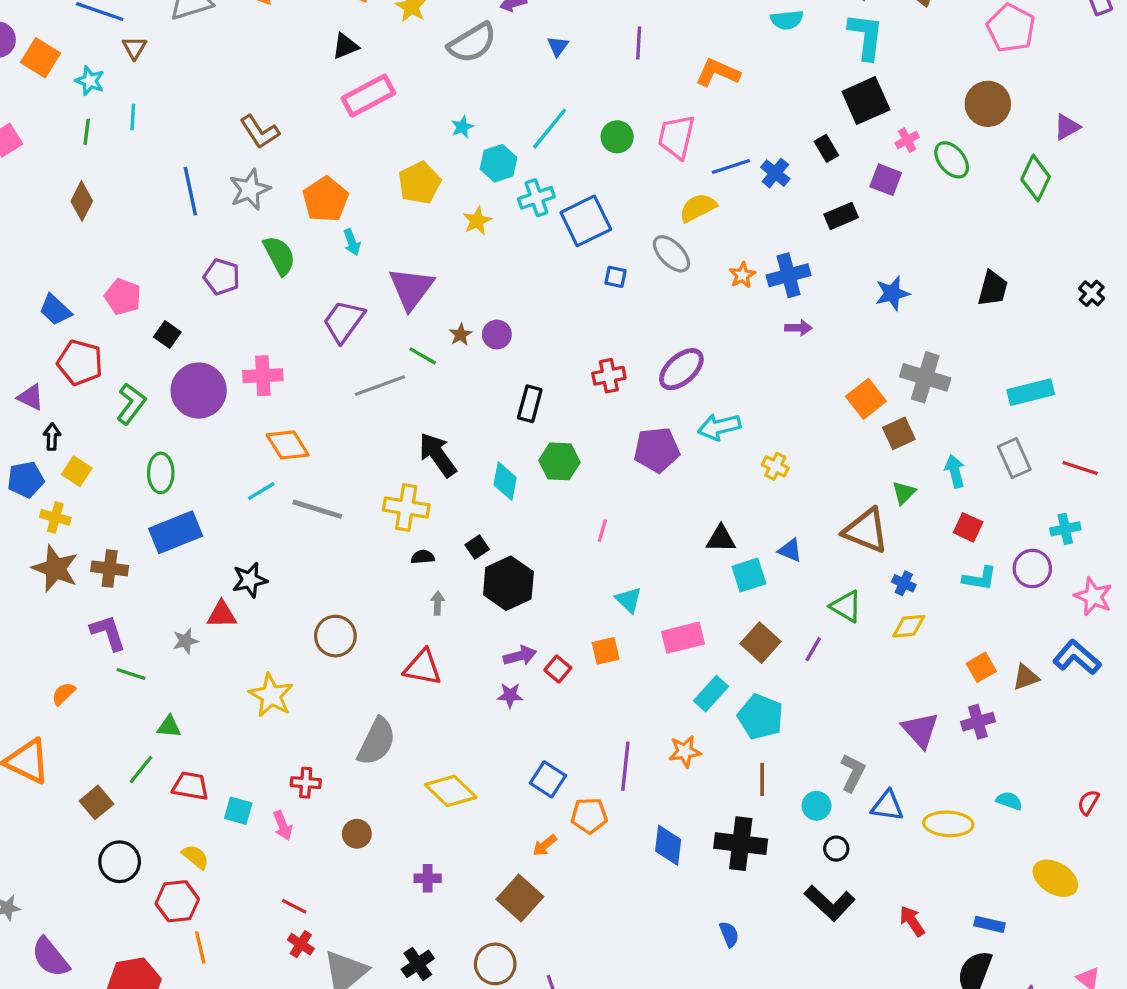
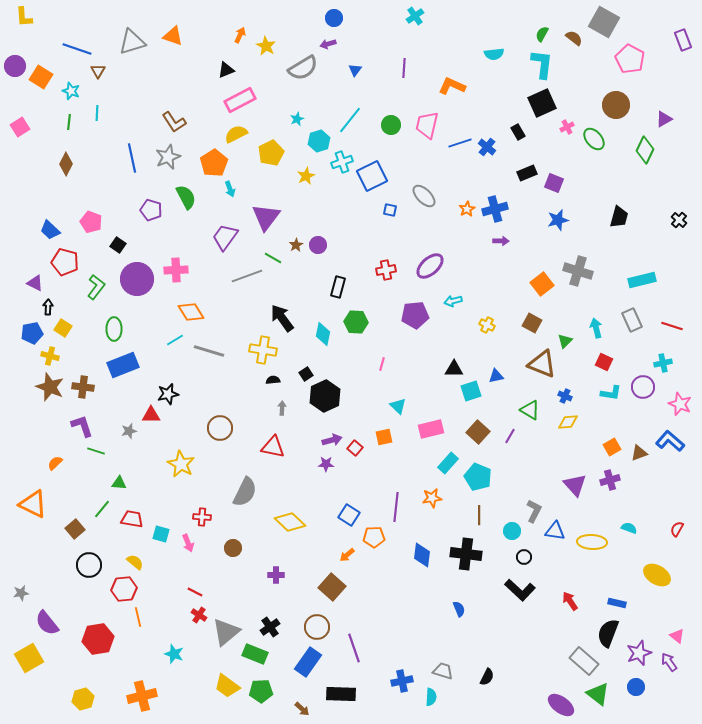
purple square: (886, 180) -> (554, 183), moved
yellow semicircle: (698, 208) -> (236, 134), moved
cyan arrow: (719, 427) -> (453, 301), size x0.7
brown square: (899, 433) -> (532, 323), moved, turned -36
blue triangle: (790, 550) -> (496, 376), turned -35

